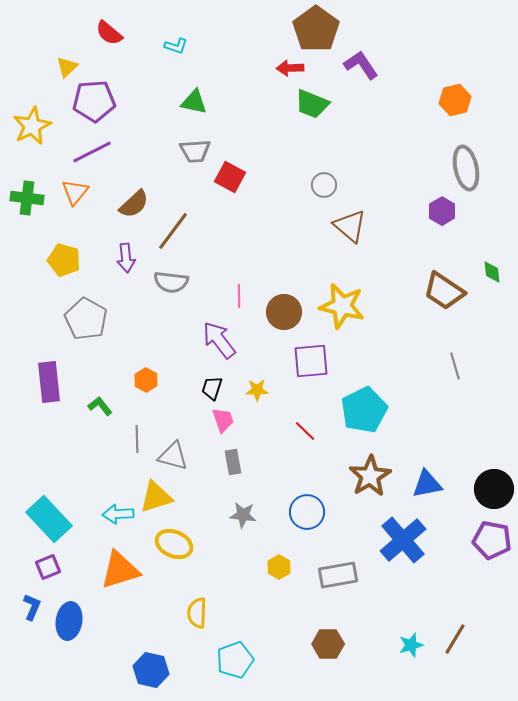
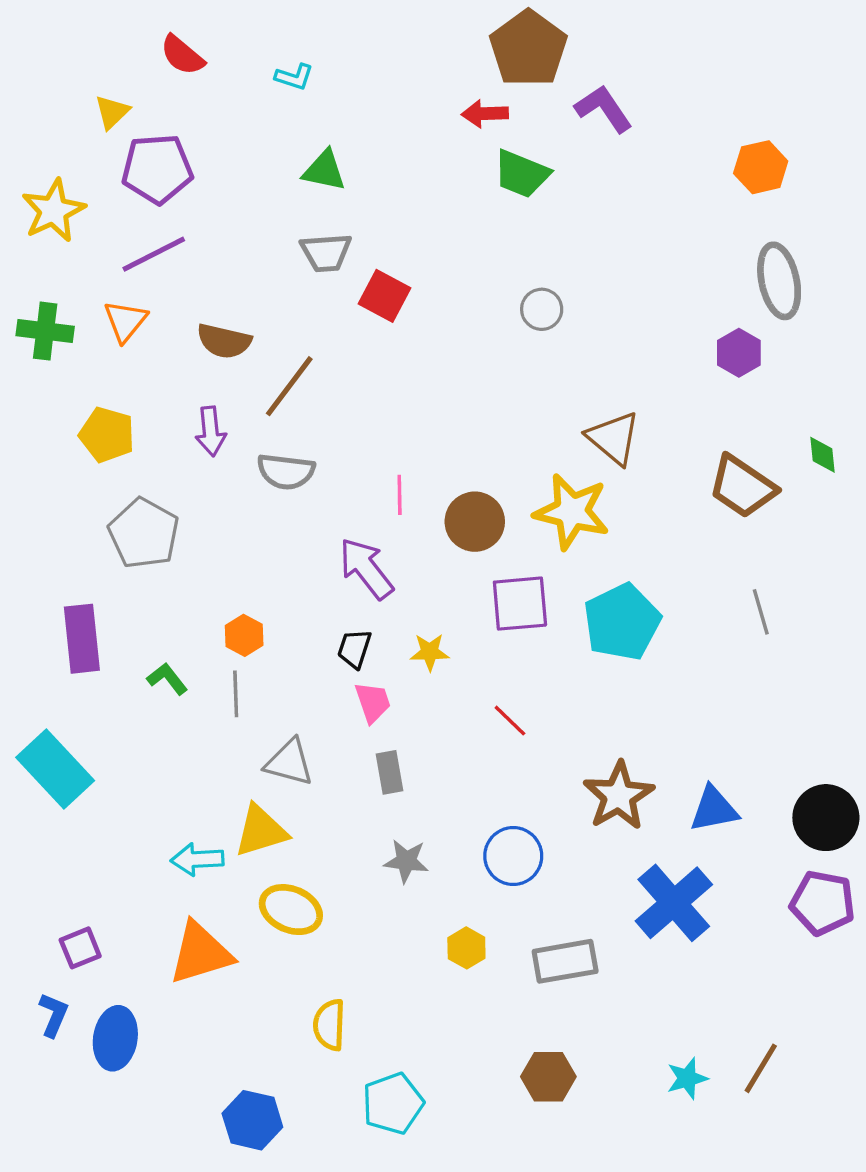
brown semicircle: (134, 204) -> (224, 341), turned 56
brown triangle: (350, 226) -> (614, 438), moved
cyan pentagon: (364, 410) -> (622, 622), moved
gray line: (137, 439) -> (236, 694), moved
cyan rectangle: (49, 519) -> (55, 769), moved

